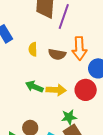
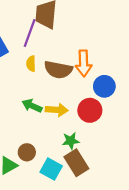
purple line: (64, 17) -> (30, 33), moved
brown semicircle: (57, 54) -> (58, 70), size x1.4

